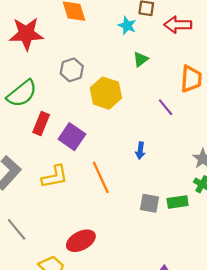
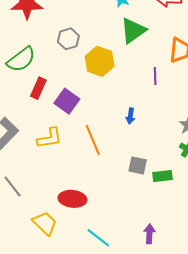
green triangle: (141, 59) -> (133, 31), size x1.8
purple line: (165, 107) -> (155, 76), turned 36
green rectangle: (178, 202) -> (162, 176), moved
red ellipse: (81, 241) -> (72, 199), turned 32

